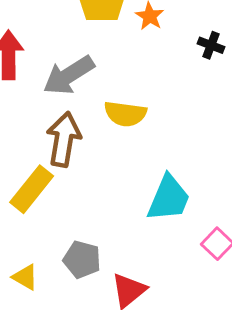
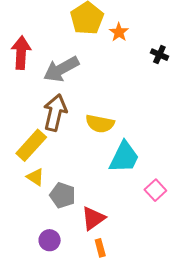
yellow semicircle: (125, 114) -> (100, 124), moved
yellow triangle: (25, 277) -> (35, 177), moved

